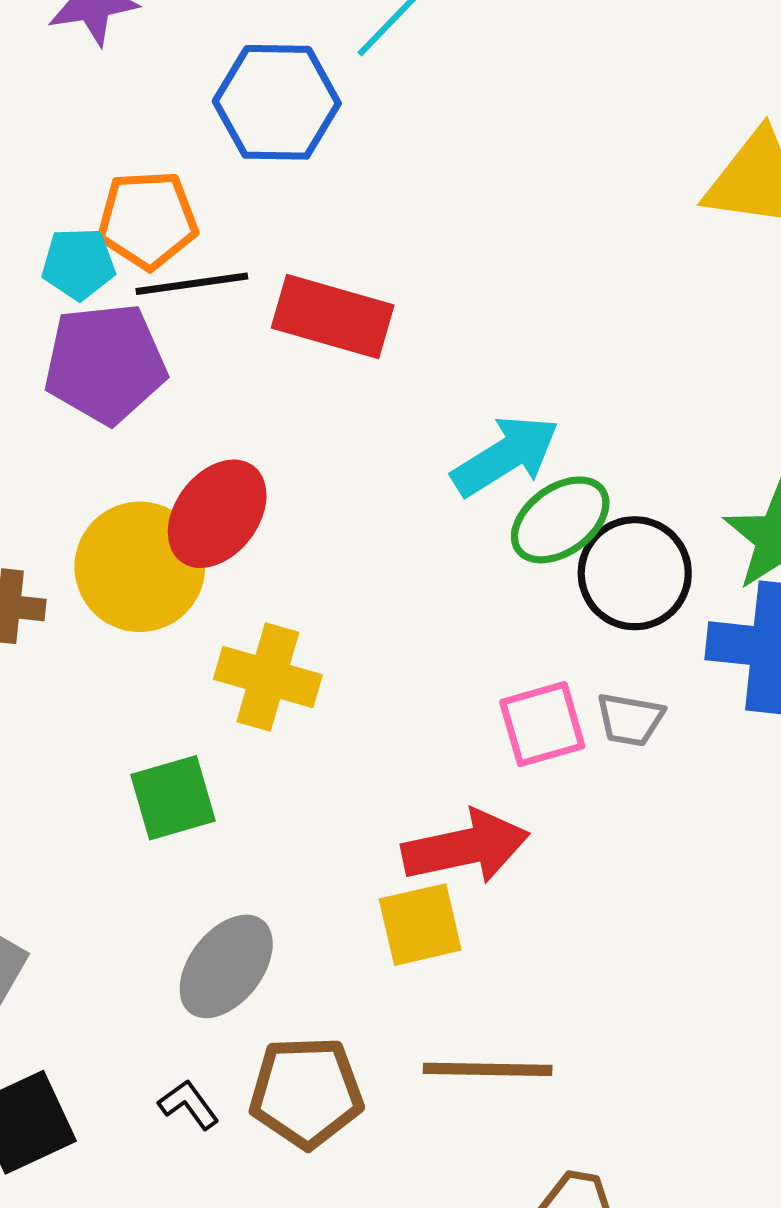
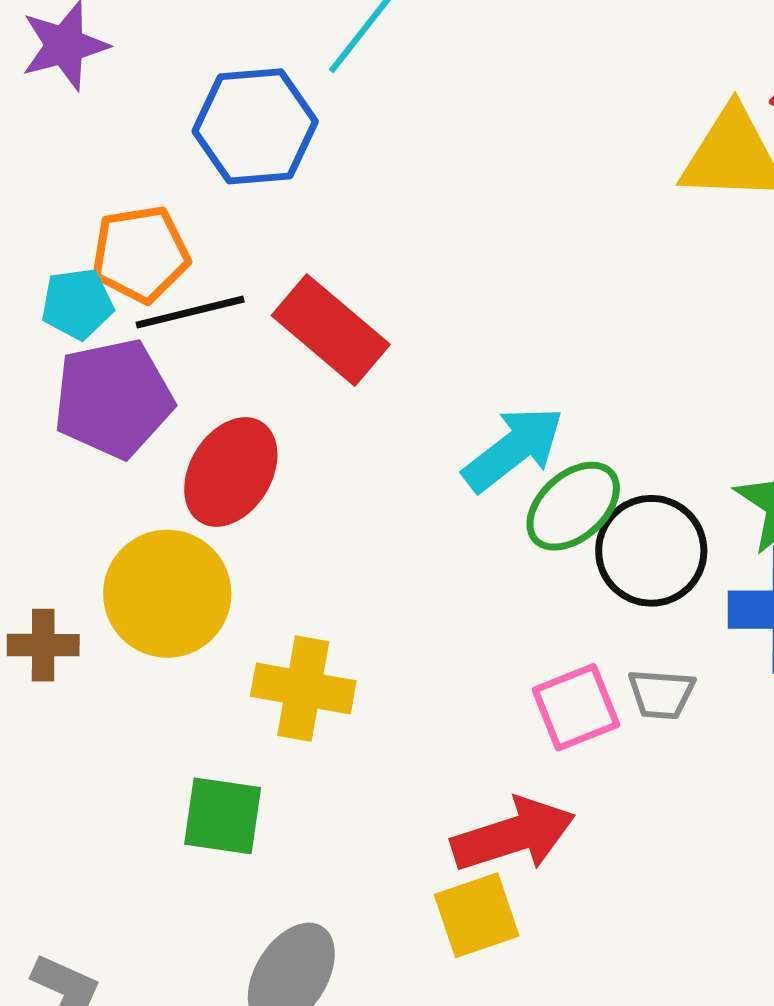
red rectangle: (333, 316) -> (331, 330), turned 30
red ellipse: (217, 514) -> (231, 472), moved
green square: (173, 798) -> (223, 816), turned 30

